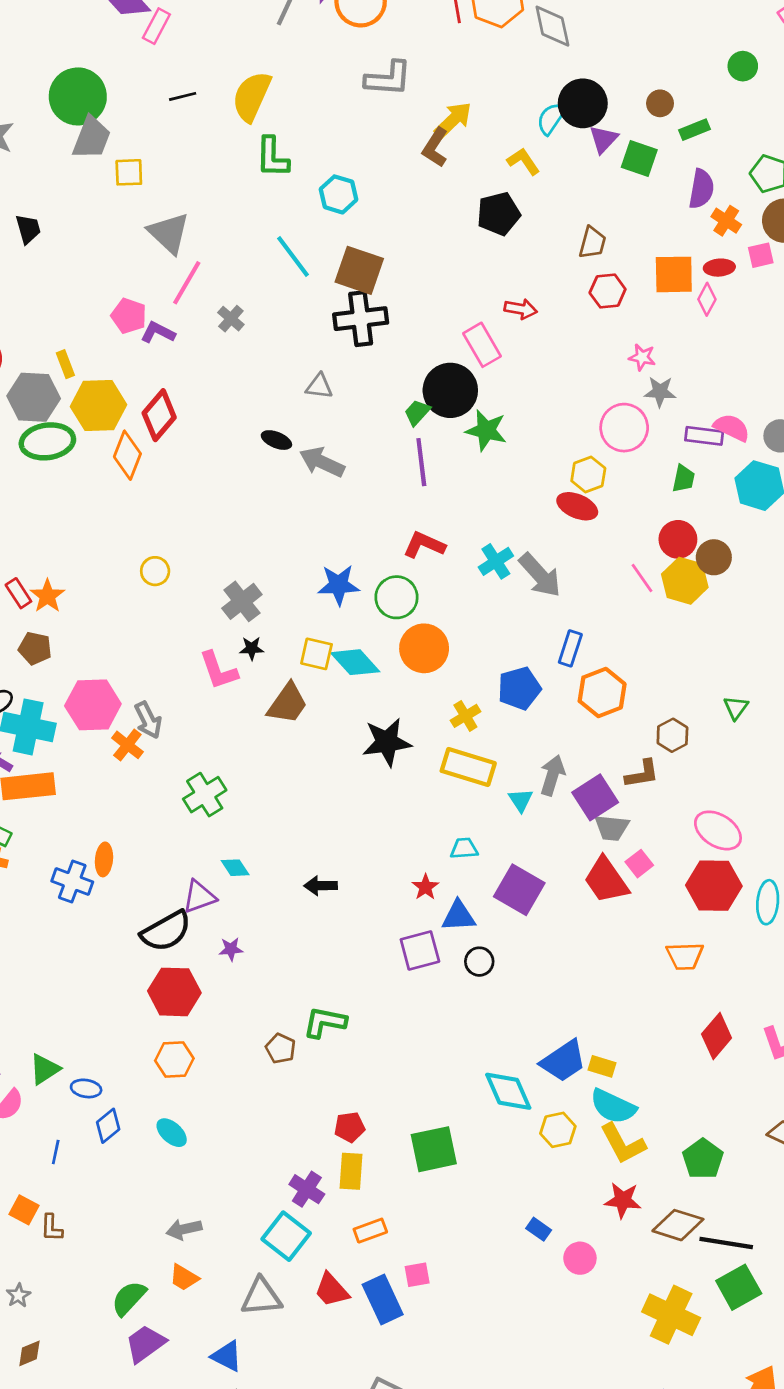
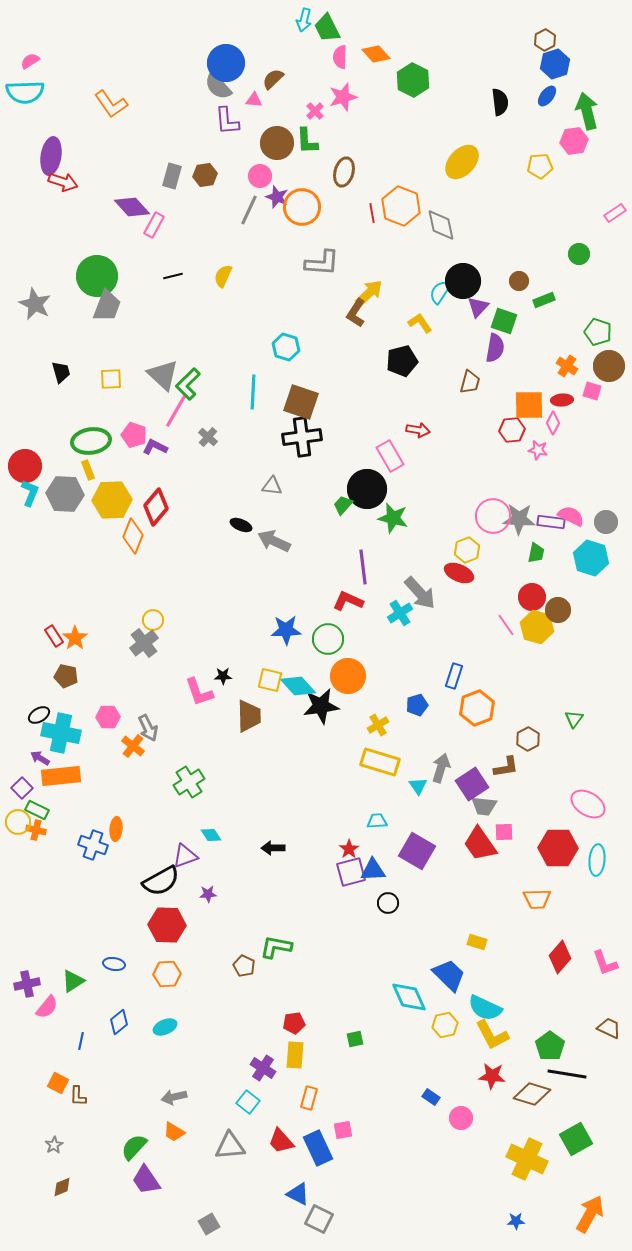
yellow semicircle: (252, 96) -> (223, 276), size x0.6
green L-shape: (272, 157) -> (188, 384), moved, turned 44
yellow square: (129, 172) -> (111, 379), moved
purple semicircle: (701, 189) -> (495, 348), moved
pink square: (761, 255) -> (592, 391), turned 30
cyan line: (293, 257) -> (253, 392), turned 40
red hexagon: (608, 291) -> (512, 430), moved
pink star: (642, 357) -> (538, 450), moved
gray star: (660, 392) -> (519, 519), moved, size x1.4
green ellipse: (47, 441) -> (91, 441), moved
purple line: (421, 462) -> (363, 567), moved
gray arrow: (540, 575) -> (420, 593), moved
gray cross: (242, 601) -> (144, 643), moved
blue pentagon: (519, 688) -> (417, 705), size x0.7
brown trapezoid: (287, 704) -> (249, 716), turned -36
pink hexagon: (93, 705) -> (108, 717), size x0.6
black star: (387, 742) -> (321, 706), moved
pink ellipse: (718, 830) -> (588, 804), moved
pink square: (639, 864) -> (504, 832), turned 36
purple square: (420, 951) -> (351, 872), moved
blue trapezoid: (563, 1061) -> (449, 975), turned -102
yellow rectangle: (602, 1066) -> (477, 942), moved
blue ellipse: (86, 1088) -> (114, 964), moved
cyan ellipse: (172, 1133) -> (165, 1027), turned -65
green square: (434, 1149) -> (355, 1039), size x0.5
orange rectangle: (370, 1231) -> (309, 1098), turned -55
cyan square: (286, 1236) -> (248, 1102), size x0.7
black line: (726, 1243) -> (567, 1074), moved
purple trapezoid: (145, 1344) -> (146, 1180), turned -88
blue triangle: (227, 1356) -> (298, 1194), moved

